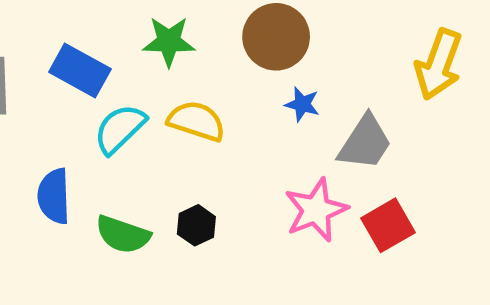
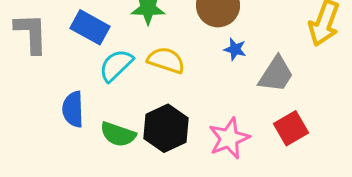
pink star: (316, 210) -> (229, 138), moved
black hexagon: (196, 225) -> (166, 128), size x1.8

